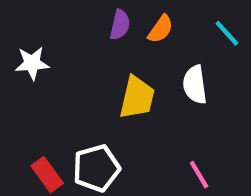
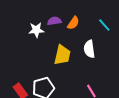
purple semicircle: (120, 25) -> (54, 21), turned -112
white star: (32, 63) -> (36, 30), moved

